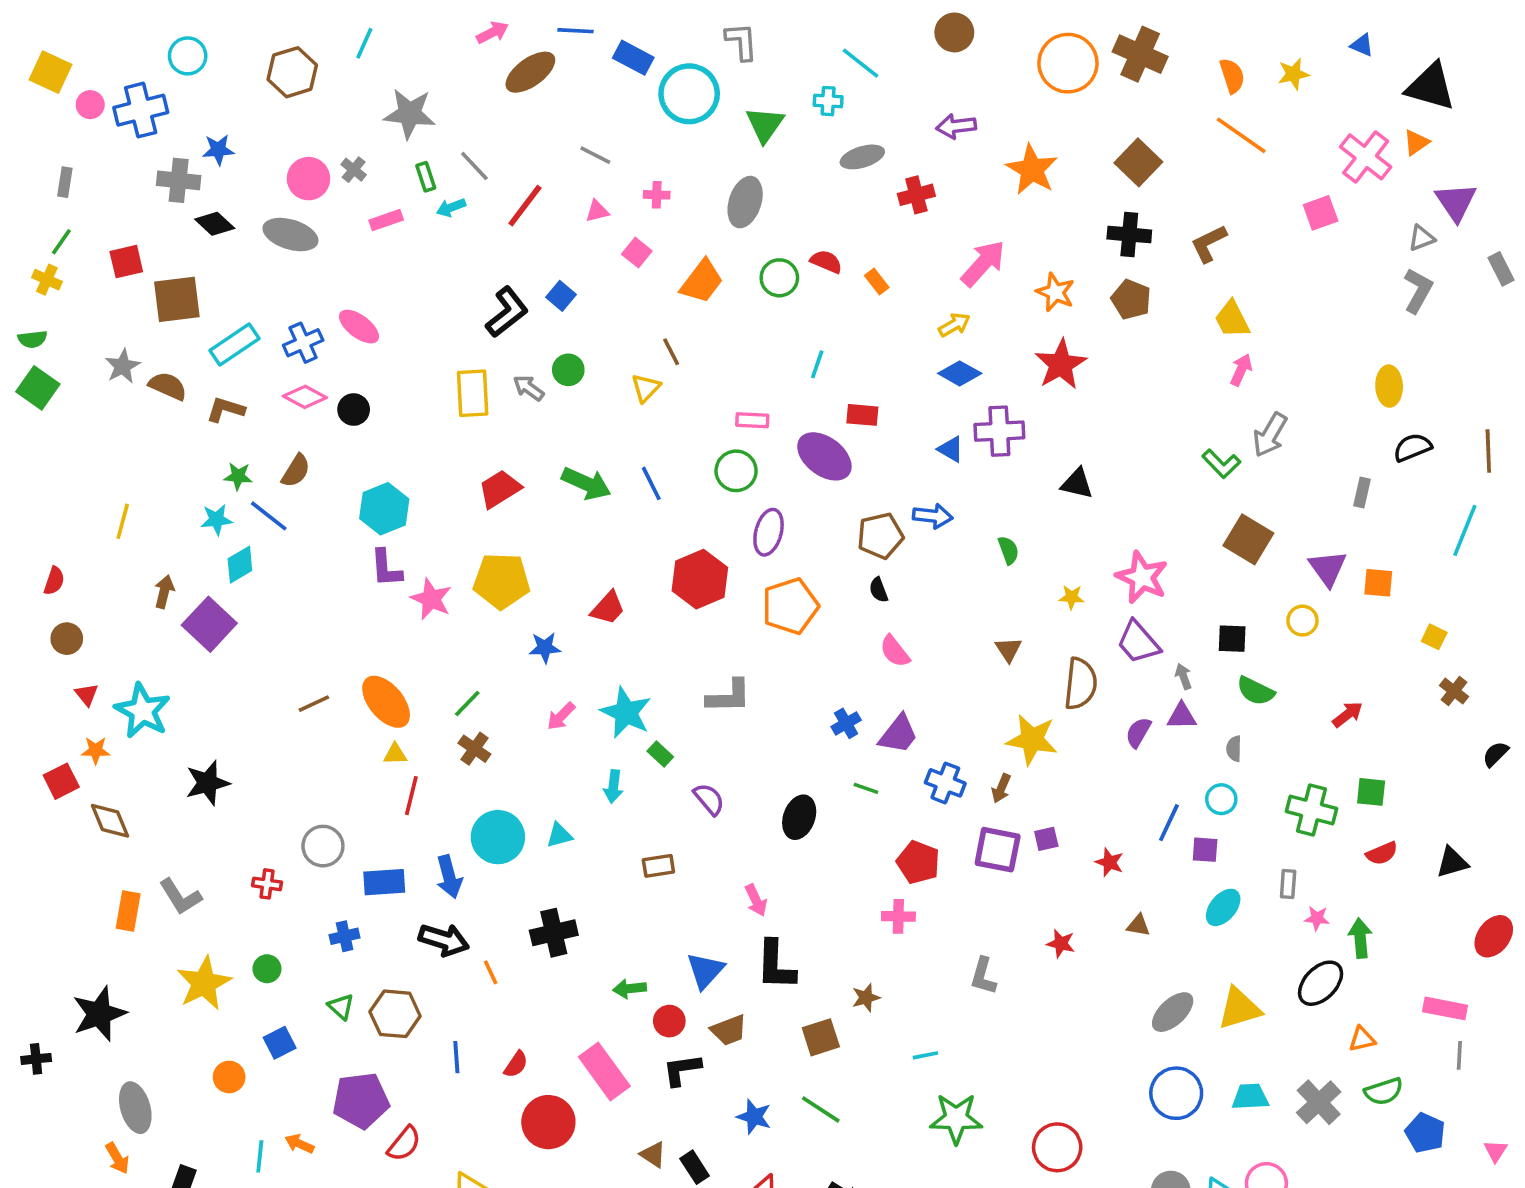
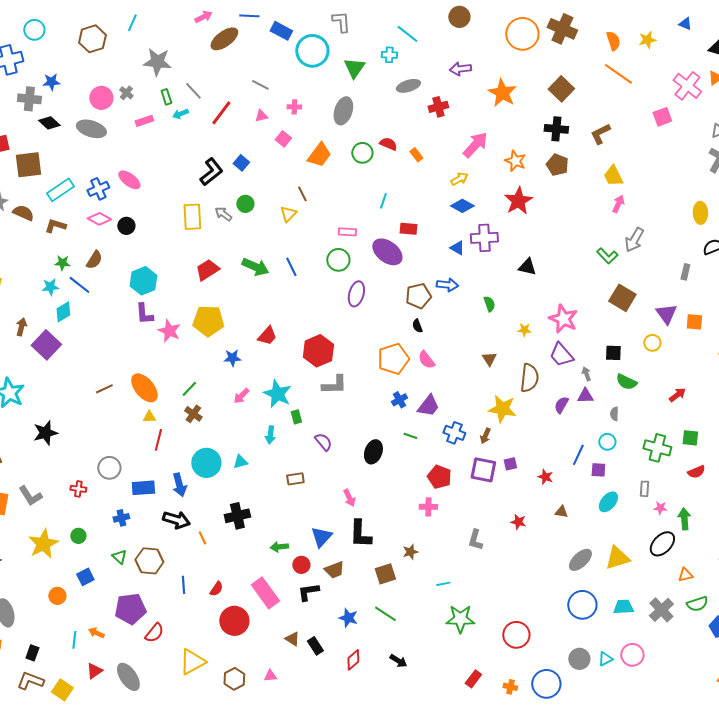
red hexagon: (700, 579) -> (318, 351), moved
orange pentagon: (790, 606) -> (393, 359), moved
green rectangle: (660, 754) -> (296, 417), turned 32

